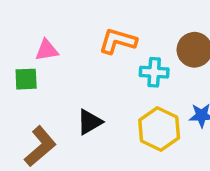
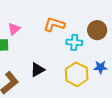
pink triangle: (47, 50) -> (14, 29), turned -32

